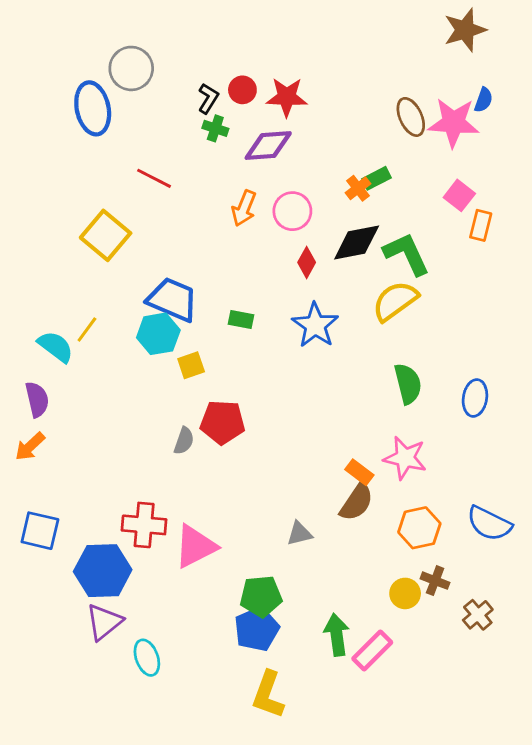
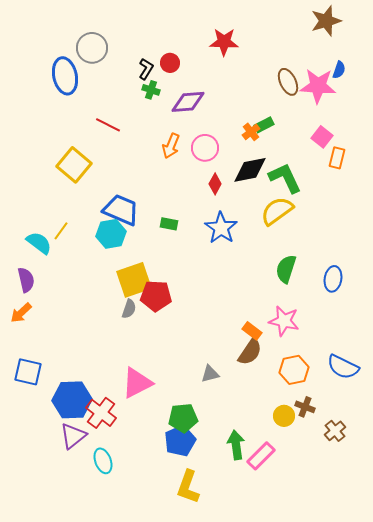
red star: (287, 97) -> (224, 42), moved
yellow square: (191, 365) -> (134, 280), moved, size x1.8
green semicircle: (408, 384) -> (286, 269), turned -148
red cross: (144, 525) -> (101, 413), moved, turned 32

